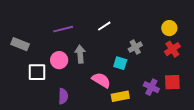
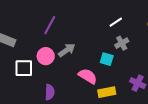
white line: (104, 26) -> (116, 22), moved
purple line: (63, 29) -> (50, 25), turned -48
gray arrow: (80, 54) -> (67, 50), turned 60

